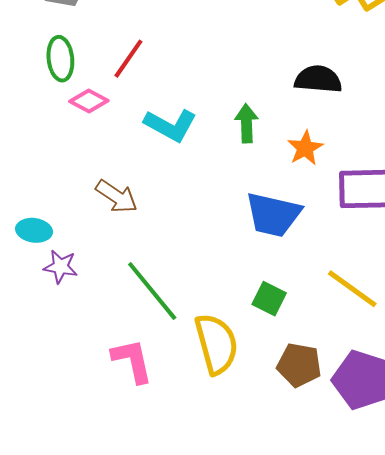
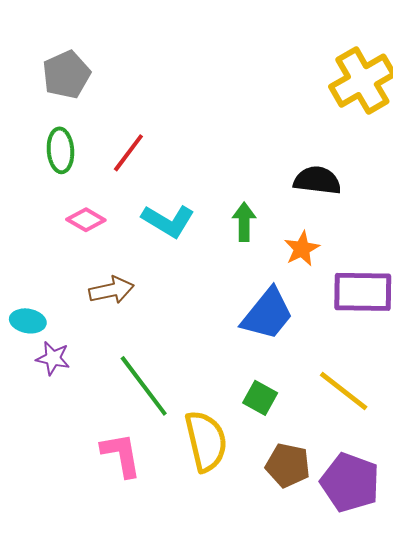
pink diamond: (89, 101) -> (86, 220), moved
brown arrow: (117, 196) -> (111, 290), turned -48
blue trapezoid: (273, 215) -> (267, 314), turned -66

